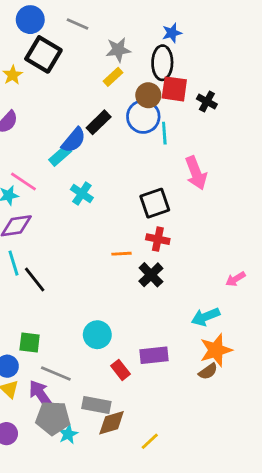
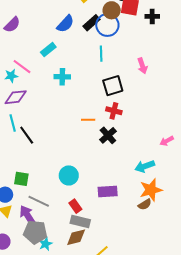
black cross: (207, 102) -> (152, 16), turned -32
black rectangle: (99, 122) -> (92, 23), moved
cyan line: (164, 133) -> (101, 54), moved
blue semicircle: (74, 140) -> (65, 24), moved
pink arrow: (196, 173) -> (142, 66), size x0.7
cyan cross: (82, 194) -> (62, 77), turned -35
red rectangle: (121, 370) -> (75, 206), moved
gray rectangle: (96, 405) -> (80, 222), moved

